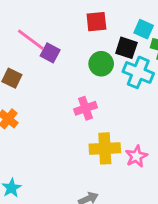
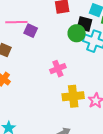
pink line: (31, 40) -> (16, 22), turned -35
green circle: (101, 64) -> (77, 33), moved

